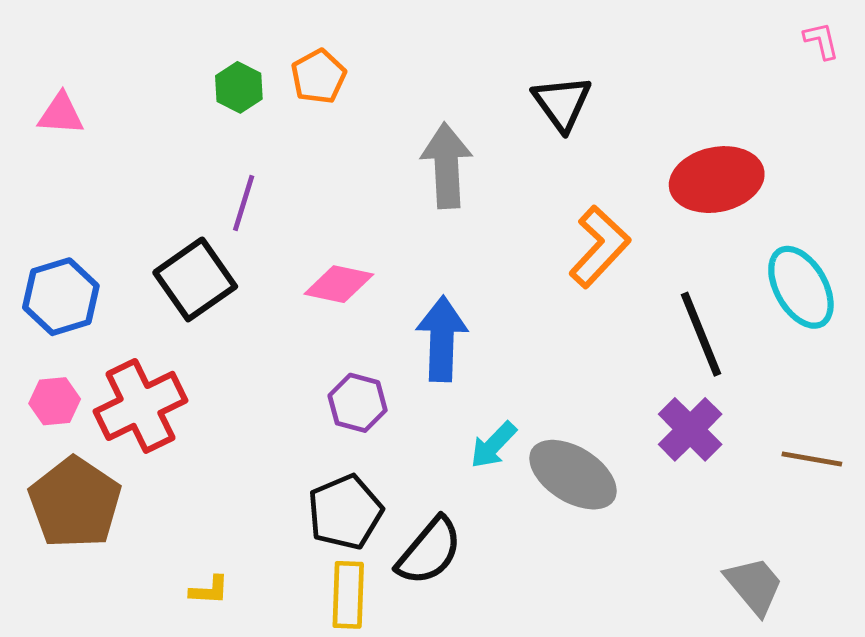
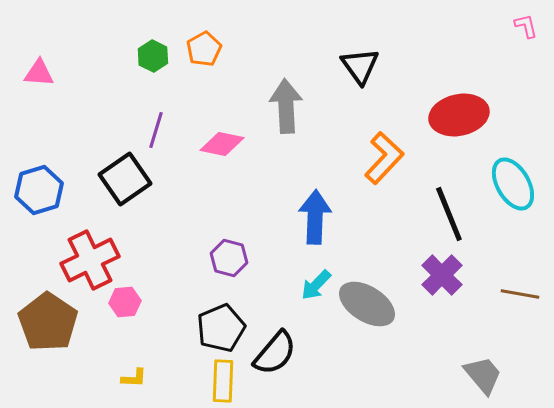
pink diamond: (339, 284) -> (222, 144), moved
blue arrow: (442, 339) -> (315, 217), moved
pink hexagon: (55, 401) -> (125, 302), moved

